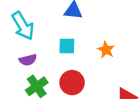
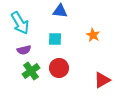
orange star: (106, 50) -> (93, 35), moved

